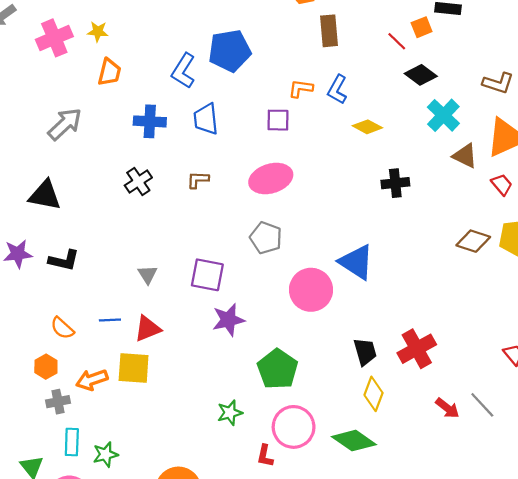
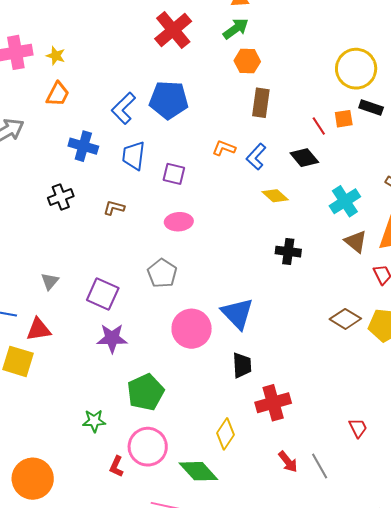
black diamond: (421, 75) -> (304, 158), moved
purple square: (278, 120) -> (174, 174), moved
pink ellipse: (271, 179) -> (179, 222), size x0.7
black trapezoid: (365, 352) -> (242, 365), moved

